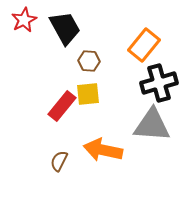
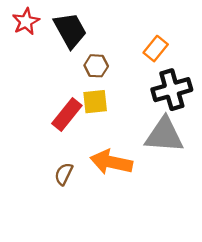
orange rectangle: (144, 45) -> (156, 49), size x0.7

